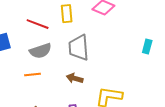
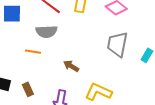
gray trapezoid: (79, 48) -> (117, 44), moved

